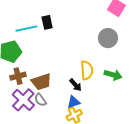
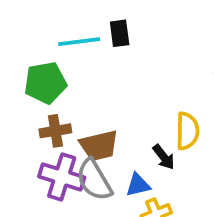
purple cross: (23, 100) -> (62, 177), turned -30
gray semicircle: (40, 100) -> (94, 180), size x1.6
blue triangle: (74, 102) -> (138, 185), moved

